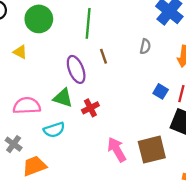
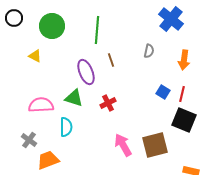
red cross: (90, 108) -> (108, 103), moved
cyan semicircle: (54, 130) -> (66, 127), turned -72

